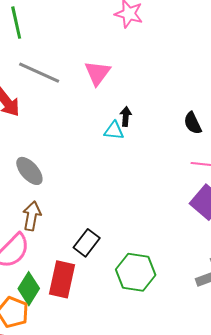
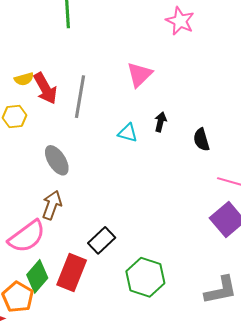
gray line: (39, 73) -> (80, 97), moved, turned 66
black semicircle: (193, 123) -> (201, 140), moved
cyan triangle: (114, 131) -> (128, 133), moved

